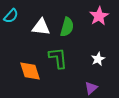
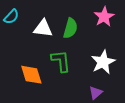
white star: (98, 59) -> (103, 62), size x1.6

